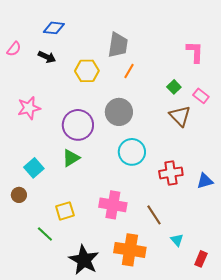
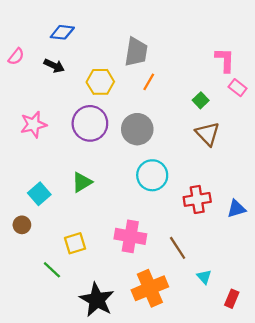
pink rectangle: (201, 96) -> (238, 88), moved
purple circle: (78, 125) -> (90, 123), moved
orange cross: (130, 250) -> (150, 288), turned -32

